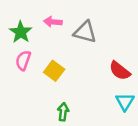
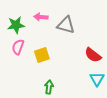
green star: (21, 32) -> (16, 25), turned 30
yellow square: (54, 71) -> (42, 55), turned 35

